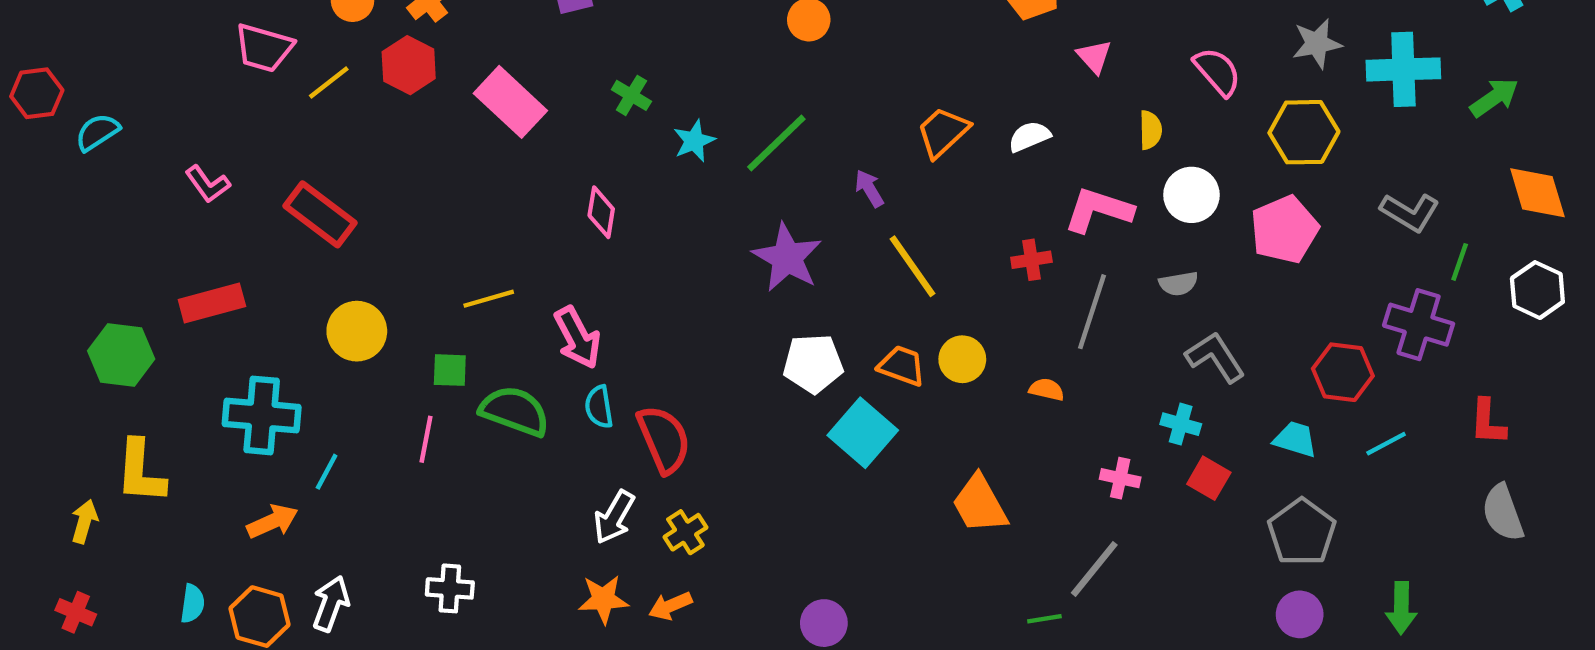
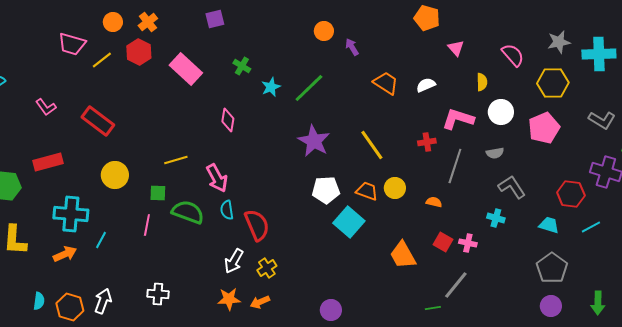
orange trapezoid: (943, 132) -> (386, 83), turned 76
purple arrow: (869, 188) -> (352, 47), moved
red square: (1209, 478) -> (443, 242), moved
orange arrow: (272, 521) -> (65, 254), moved

